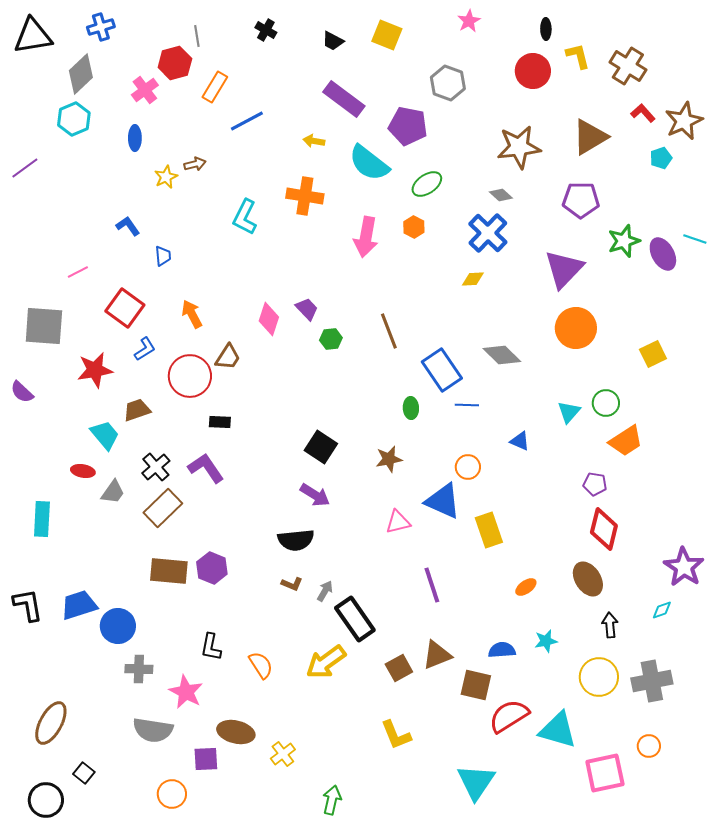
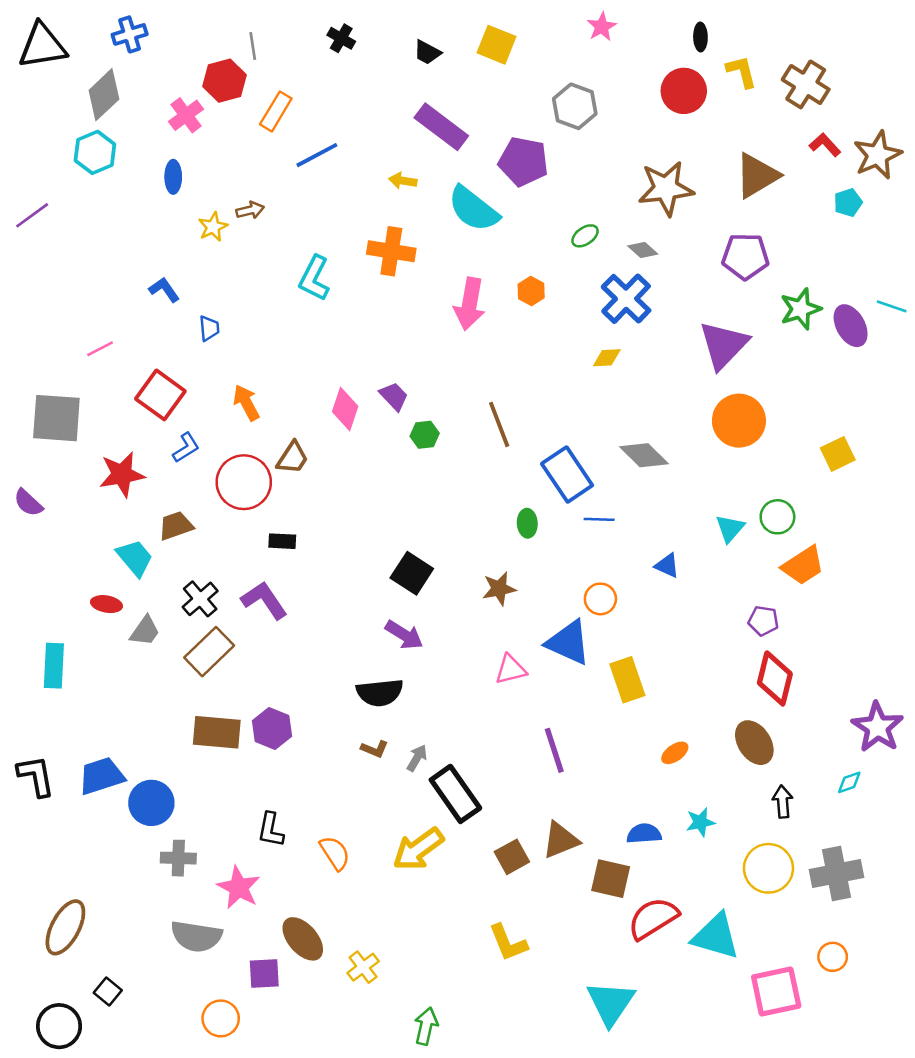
green ellipse: (427, 184) -> (585, 236), moved, size x0.7
brown ellipse: (236, 732) -> (303, 939), turned 36

